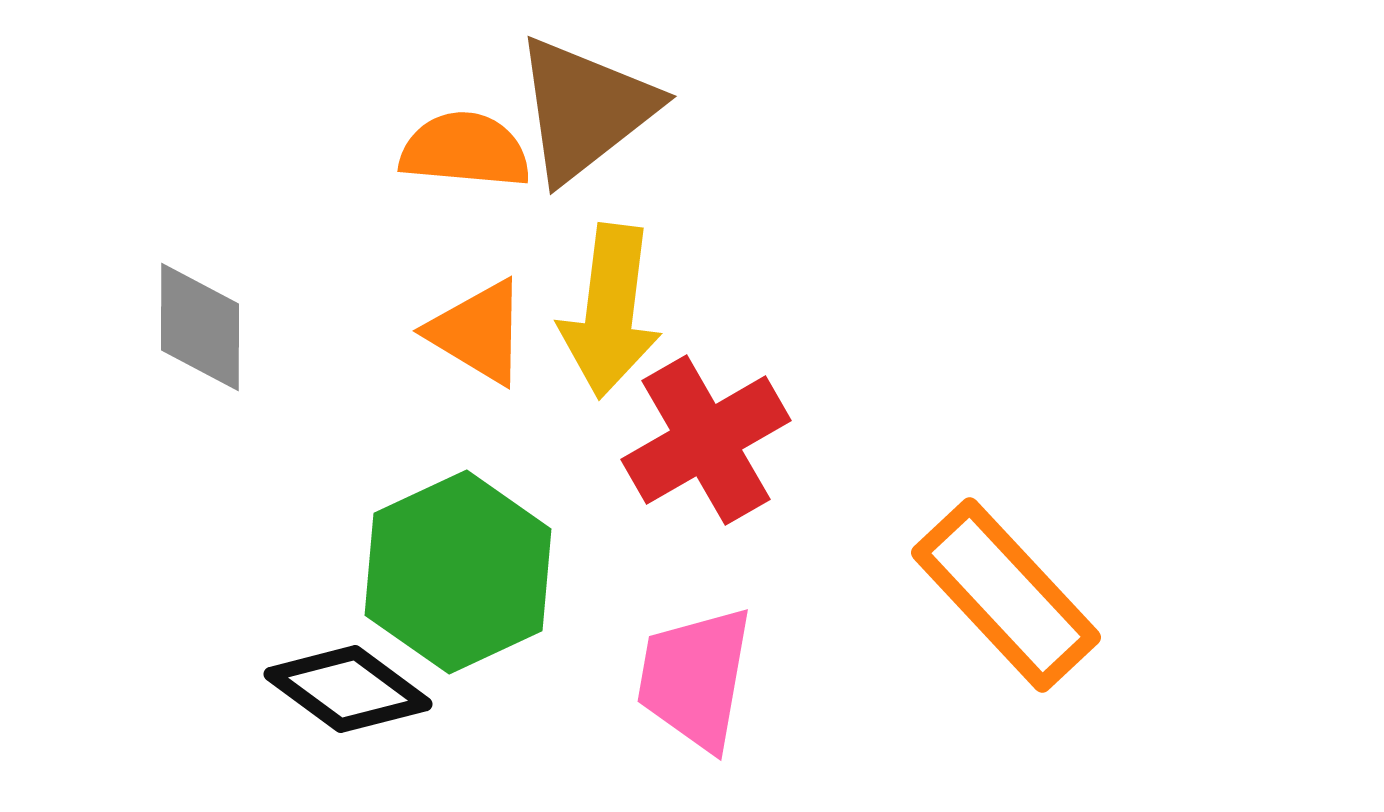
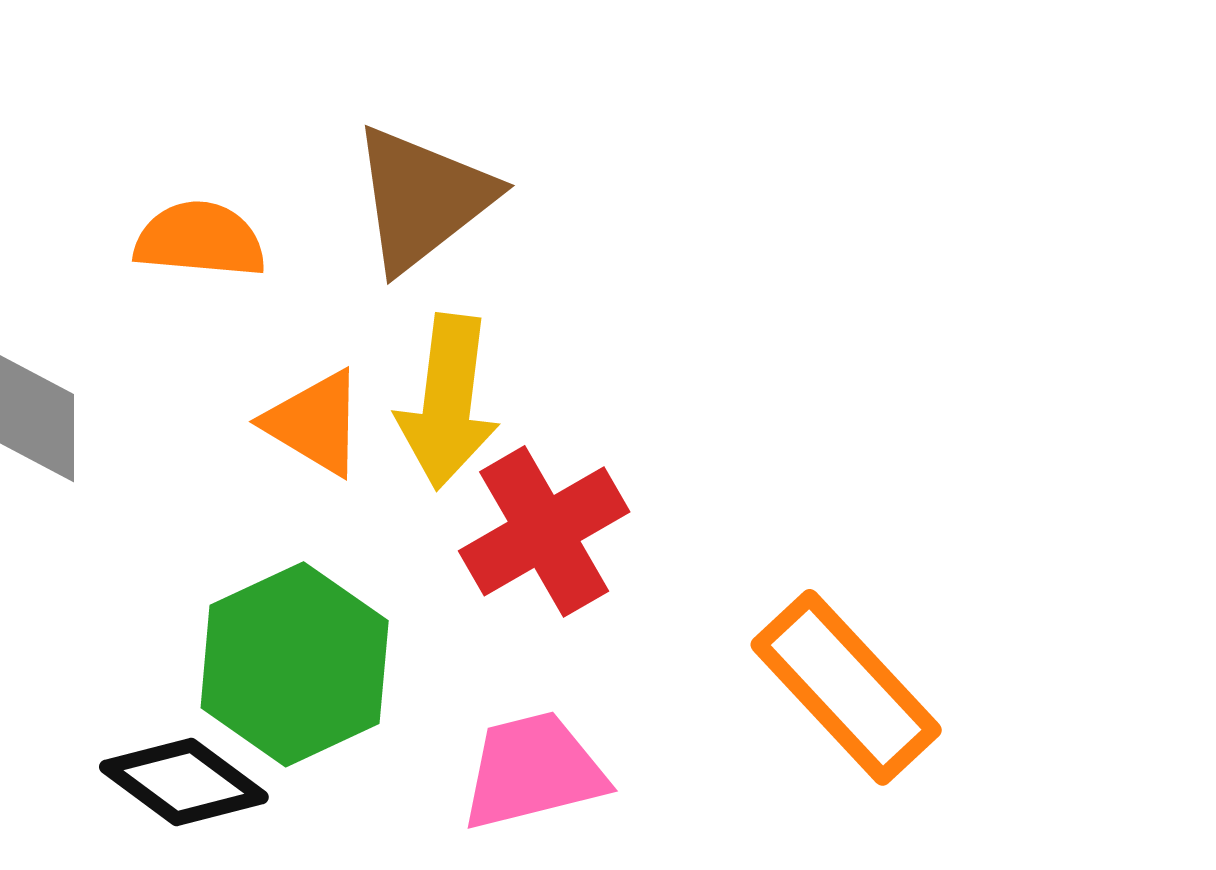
orange semicircle: (465, 150) -> (200, 240), moved
pink trapezoid: (695, 678) -> (533, 771), turned 66

